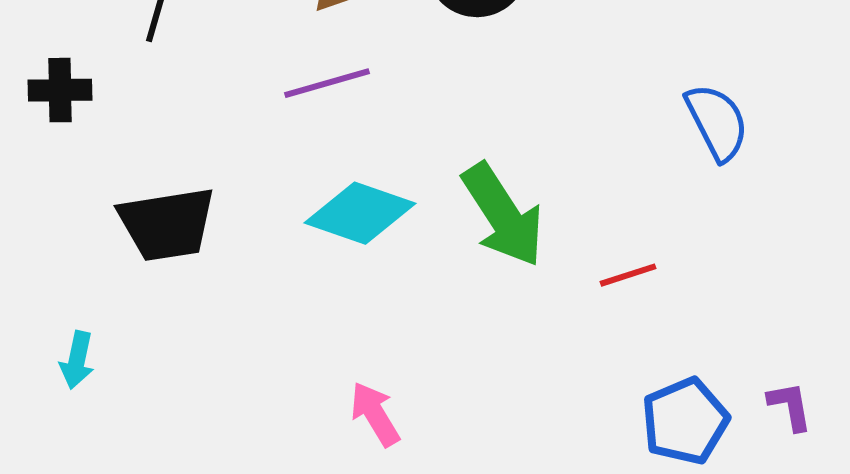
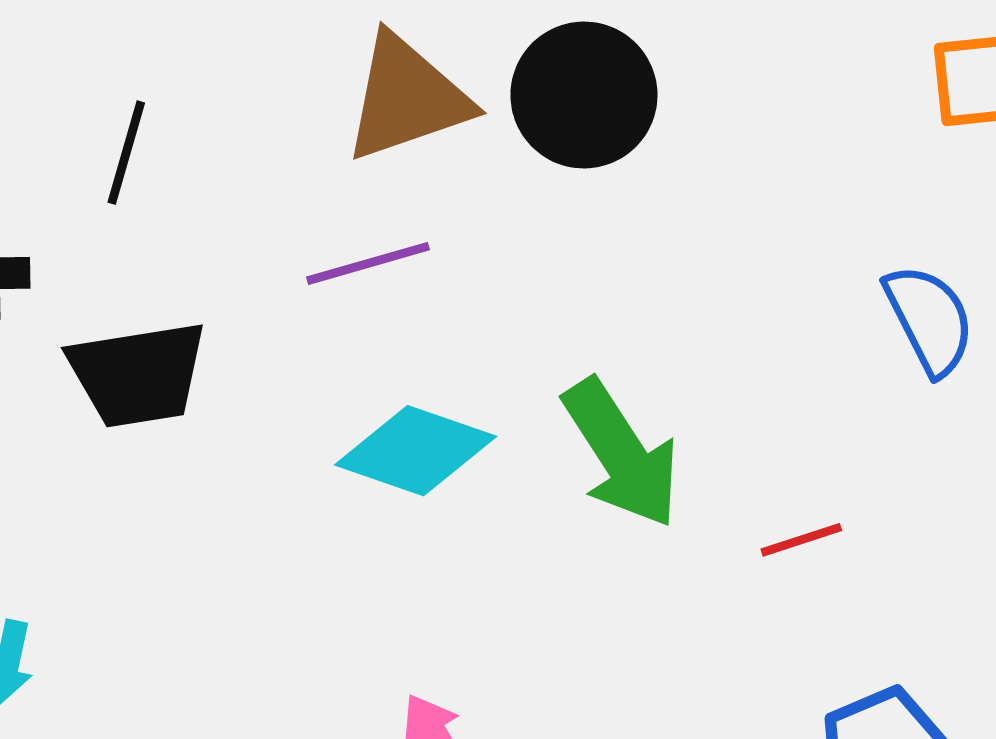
black trapezoid: (167, 224) -> (138, 374), moved

